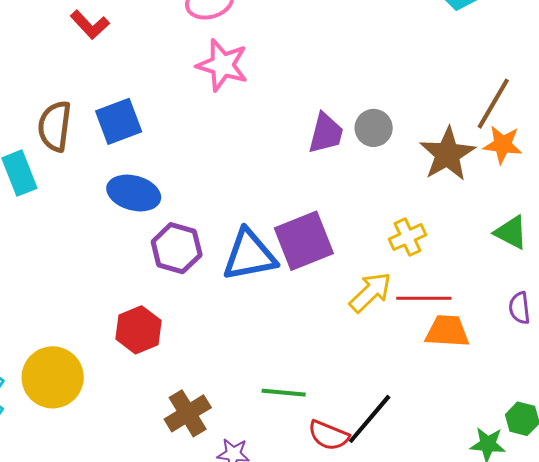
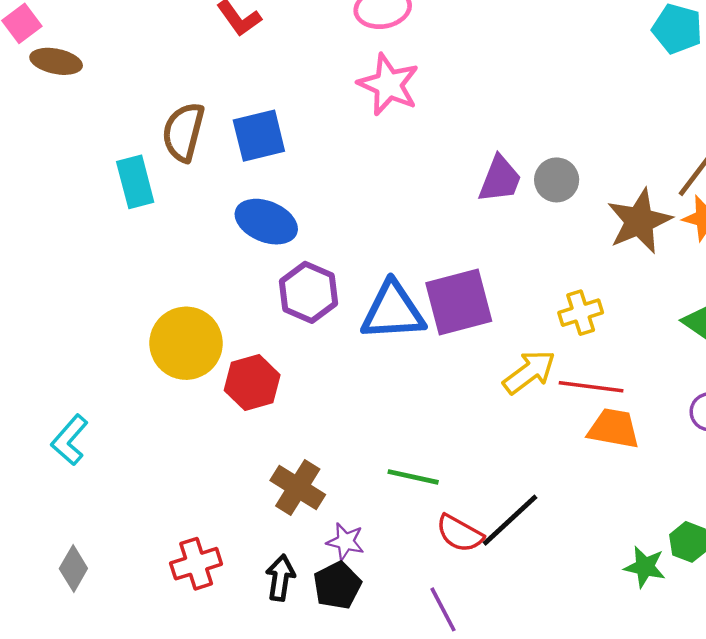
yellow circle: (53, 377) -> (186, 343), moved
brown cross: (188, 413) -> (298, 487), turned -33

